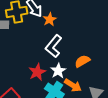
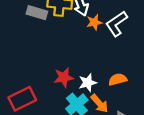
white L-shape: (54, 46) -> (116, 24), moved

